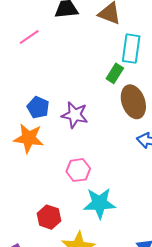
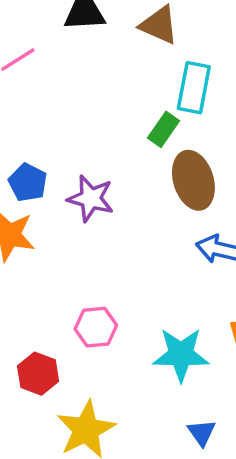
pink hexagon: (78, 170) -> (96, 327), moved
cyan star: (99, 203) -> (181, 355), moved

